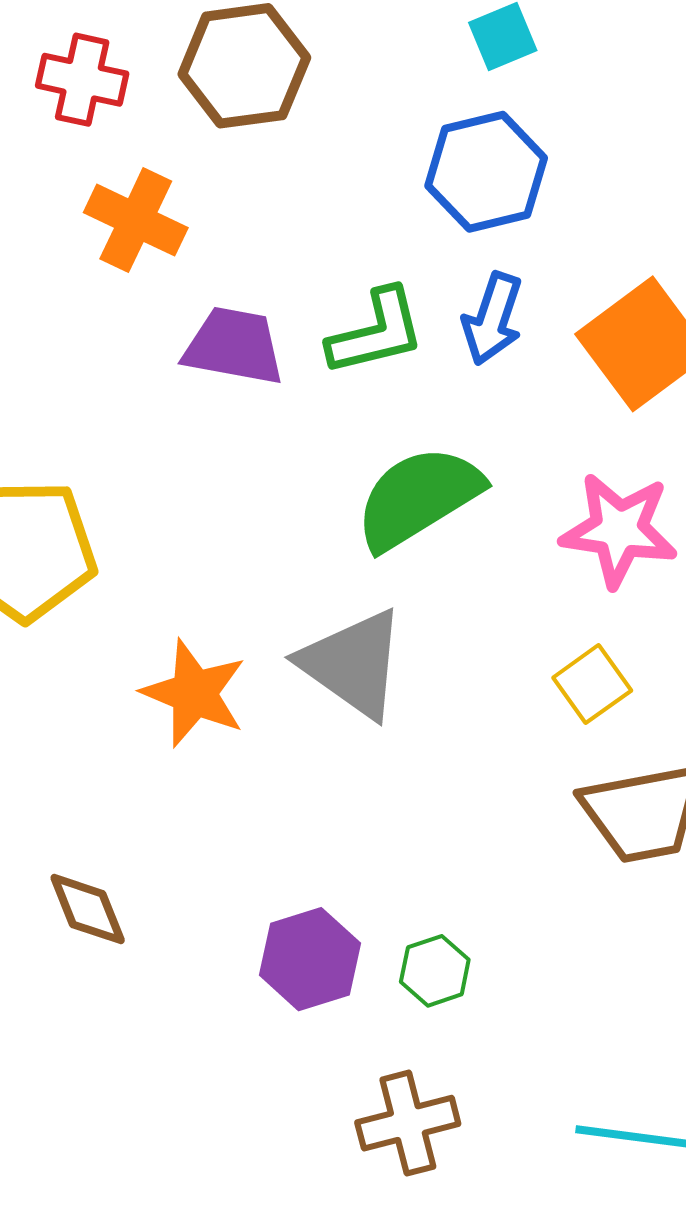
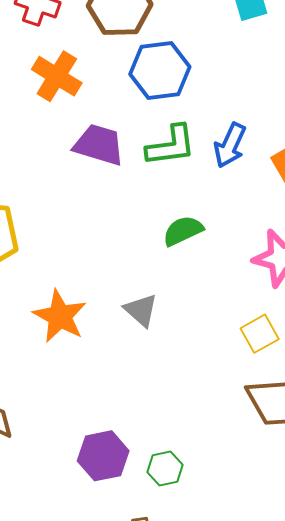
blue hexagon: (486, 172) -> (160, 70), moved
green semicircle: (418, 498) -> (183, 231), size x0.6
gray triangle: (353, 664) -> (141, 310), size x0.6

